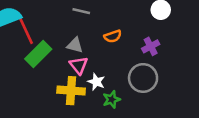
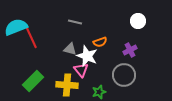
green rectangle: (38, 54) -> (33, 81), moved
pink triangle: (79, 65) -> (81, 70), moved
white star: (96, 82) -> (87, 56), moved, size x1.5

